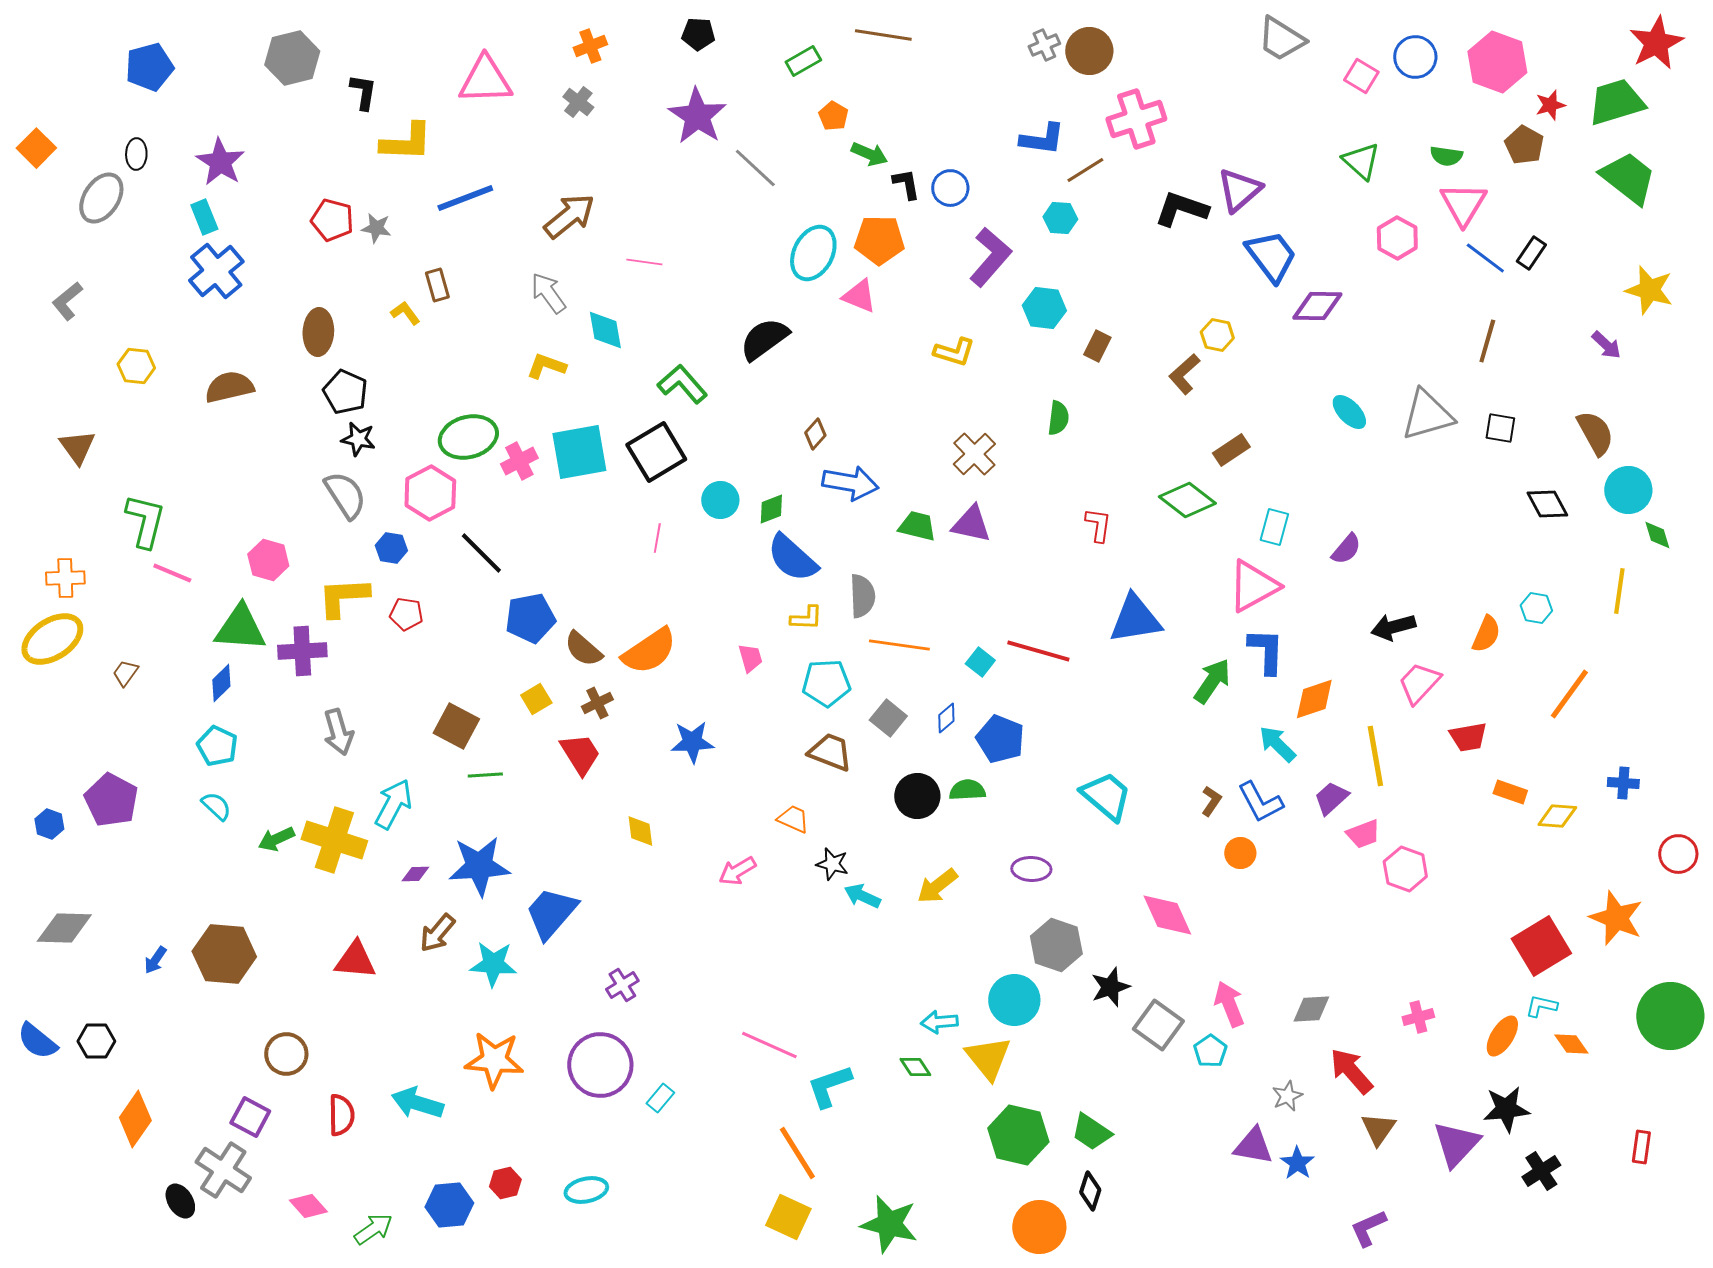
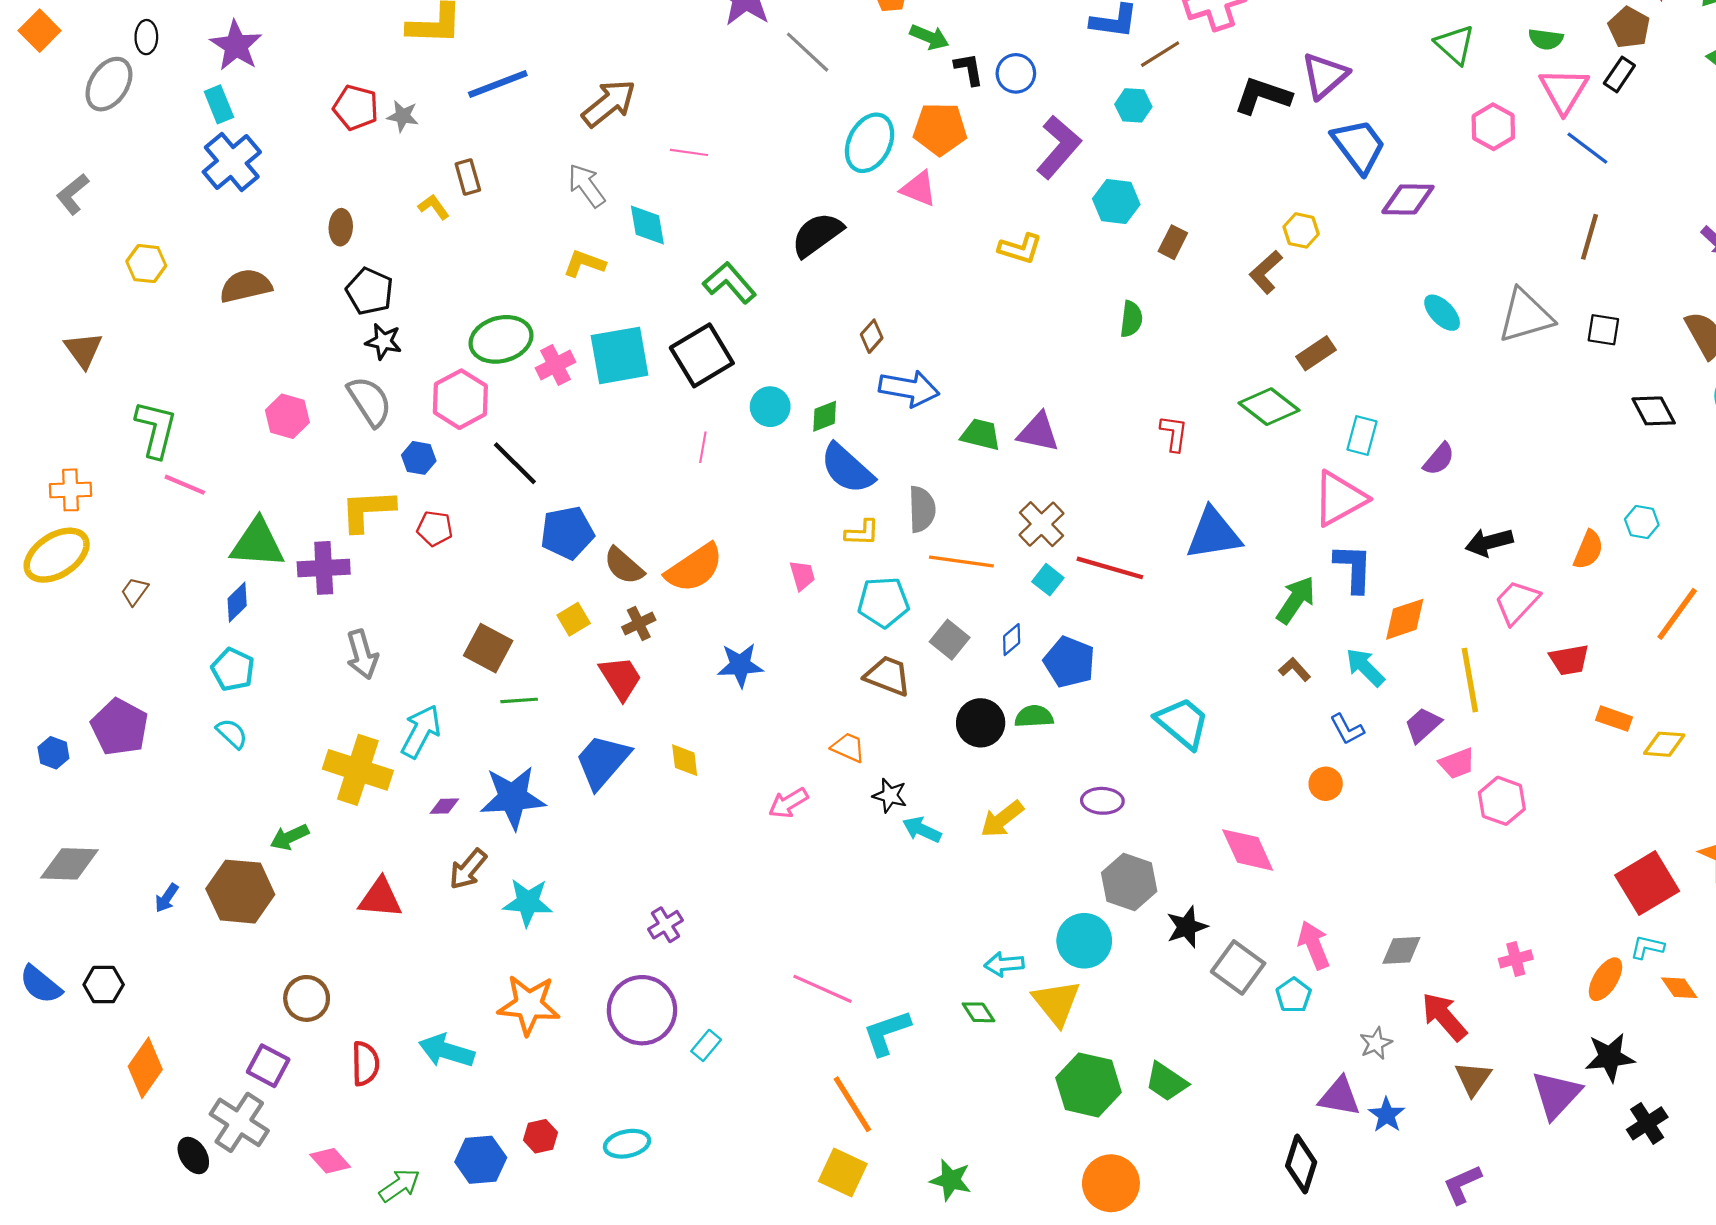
black rectangle: (1531, 253) -> (1619, 74), moved
brown ellipse: (318, 332) -> (341, 227), size x0.7
brown cross: (974, 454) -> (1041, 524), moved
pink hexagon: (268, 560) -> (287, 416), moved
brown L-shape: (1211, 801) -> (1295, 669), moved, turned -76
blue L-shape: (1260, 802) -> (1347, 729), size x0.7
green arrow: (276, 839) -> (289, 837), moved
blue trapezoid: (551, 913) -> (602, 761), moved
black diamond: (1090, 1191) -> (1301, 1164), moved, size x1.4
green star: (889, 1224) -> (951, 1180), size x0.7

